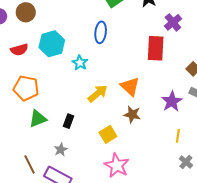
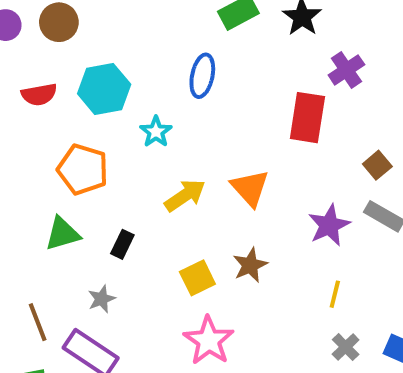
orange pentagon: (26, 88) -> (83, 169), moved
brown star: (132, 115) -> (250, 265), moved, turned 30

